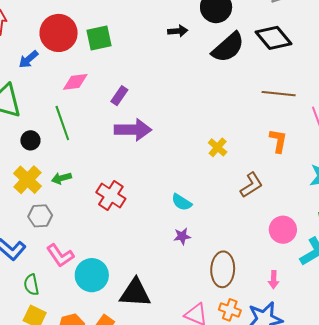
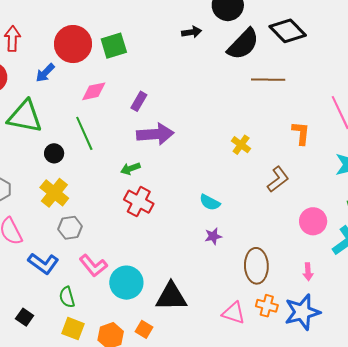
brown line: (279, 94) -> (268, 80), moved
green arrow: (61, 178) -> (130, 168), moved

